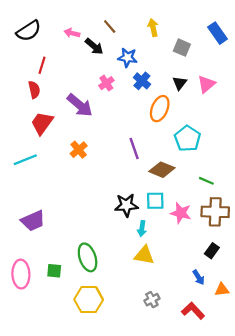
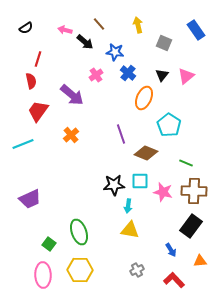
black semicircle: (29, 31) -> (26, 28), size x0.6
black rectangle: (212, 251) -> (191, 226), size x1.6
green square: (54, 271) -> (49, 244), turned 32
pink ellipse: (21, 274) -> (43, 275), moved
blue arrow: (199, 277) -> (171, 250), moved

